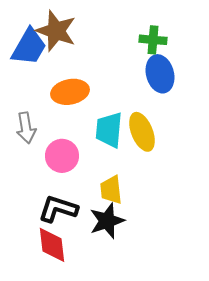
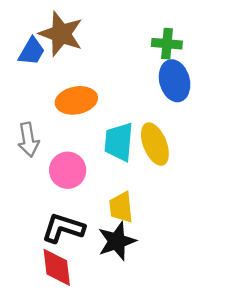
blue trapezoid: (29, 47) -> (32, 51), size x0.7

